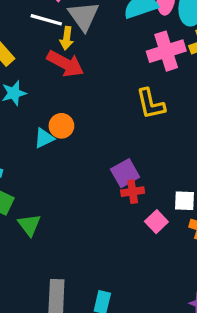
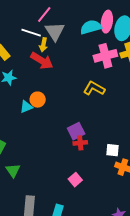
yellow L-shape: (151, 104) -> (94, 88), turned 130
pink square: (156, 222) -> (75, 180), moved
green triangle: (29, 225) -> (13, 170), moved

